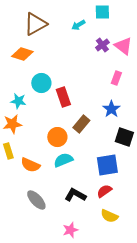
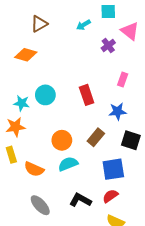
brown triangle: (35, 24) -> (39, 24), size x0.7
pink triangle: (123, 46) -> (130, 31), moved
cyan circle: (41, 83) -> (45, 95), moved
red rectangle: (63, 97) -> (87, 95), moved
blue star: (111, 109) -> (117, 111), turned 30
brown rectangle: (81, 124) -> (96, 137), moved

